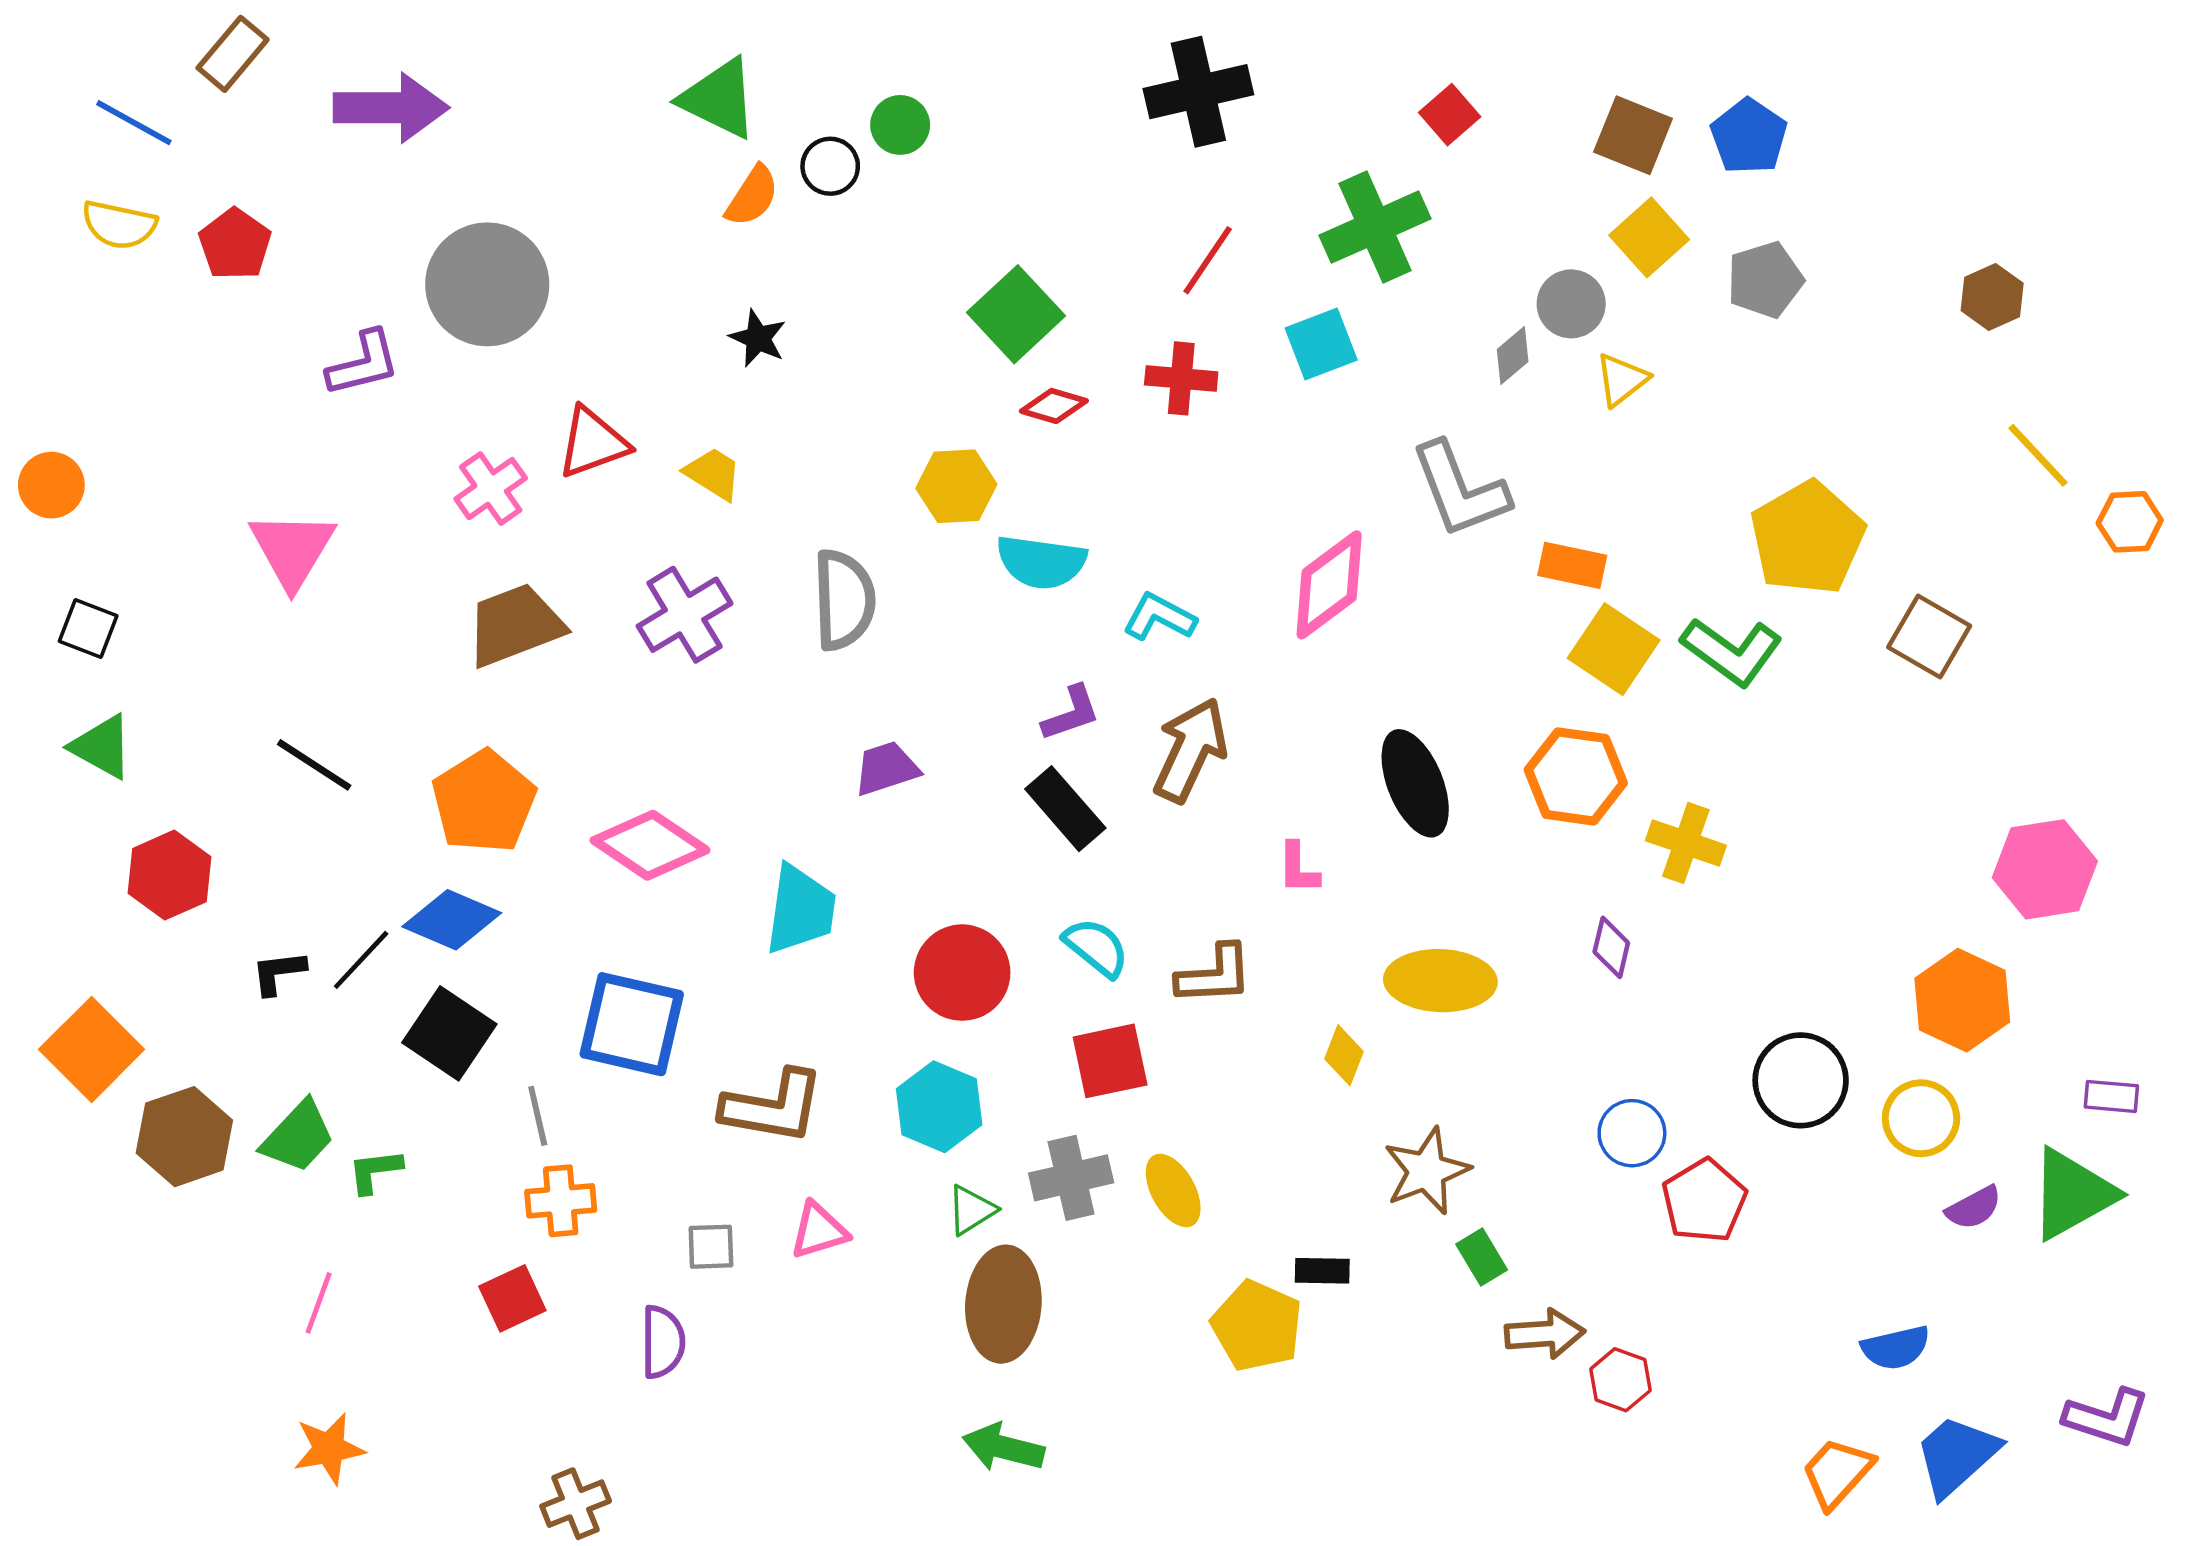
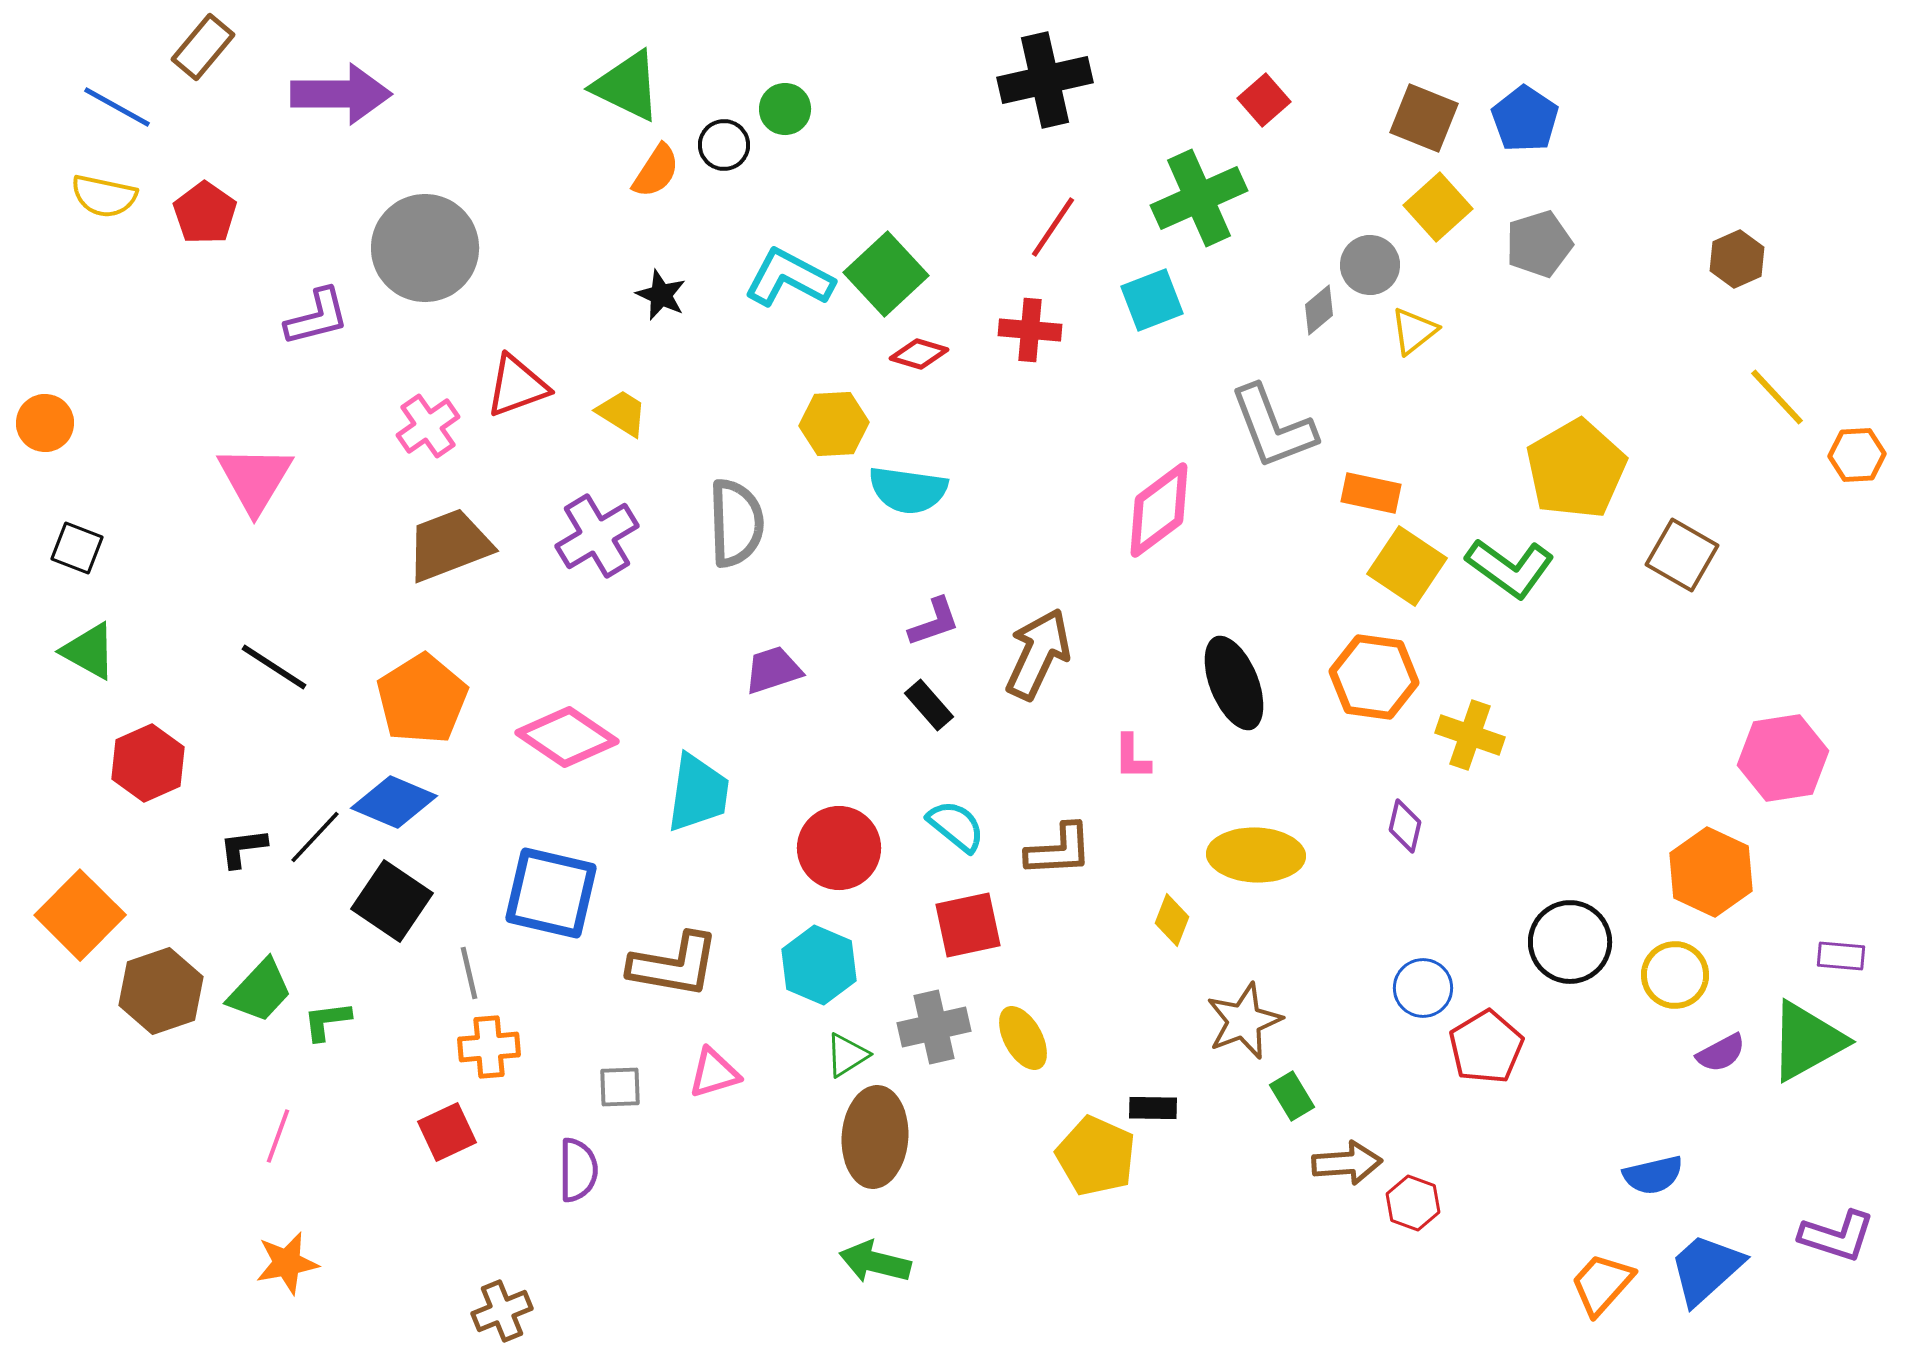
cyan L-shape: (1159, 617) -> (789, 278), moved, size x1.4
black rectangle: (1065, 809) -> (929, 705), size x0.7

